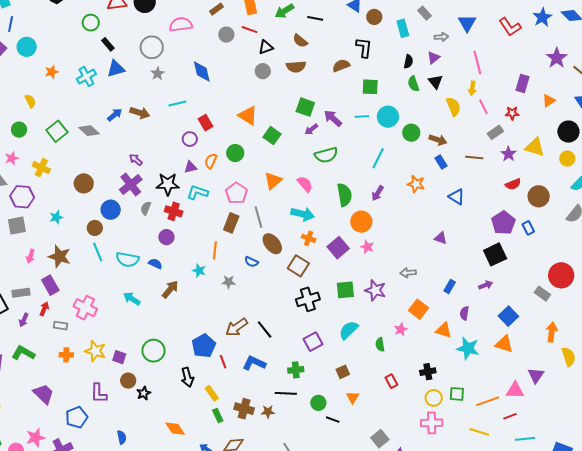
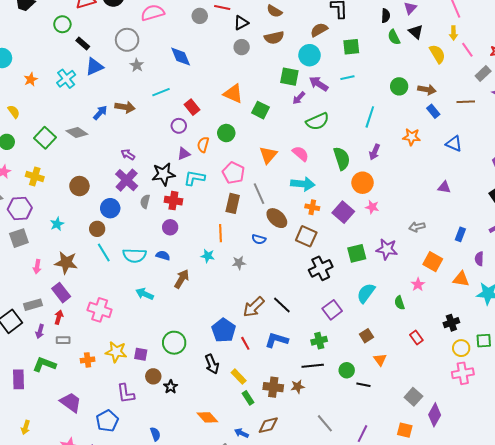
cyan circle: (388, 117) -> (309, 55), moved
gray rectangle: (61, 326) -> (63, 340), moved

